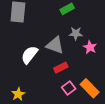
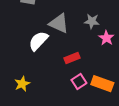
gray triangle: (55, 45) -> (59, 23), moved
orange rectangle: (90, 88) -> (102, 84), turned -30

